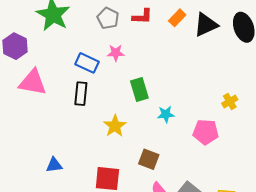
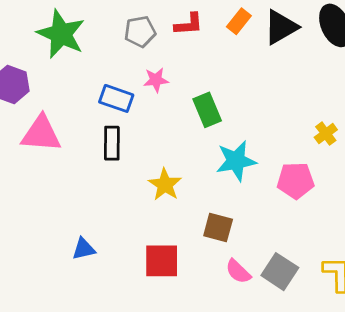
gray pentagon: (108, 18) -> (140, 32), turned -30
green rectangle: (139, 89) -> (207, 110), moved
cyan star: (166, 114) -> (236, 161), size x1.6

